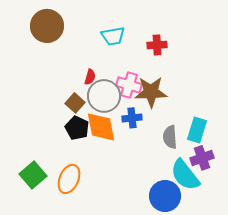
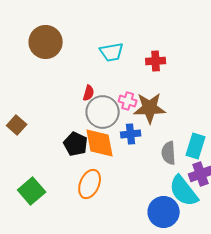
pink cross: (129, 85) -> (128, 101), size x0.7
brown square: (75, 103) -> (17, 125), moved
orange ellipse: (69, 179) -> (90, 184), moved

